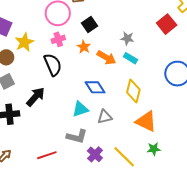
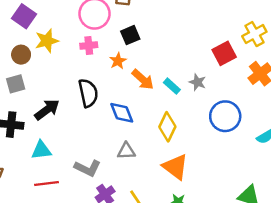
gray star: (127, 38) -> (197, 82), moved
black semicircle: (53, 65) -> (88, 93), moved
cyan triangle: (80, 109) -> (41, 150), moved

